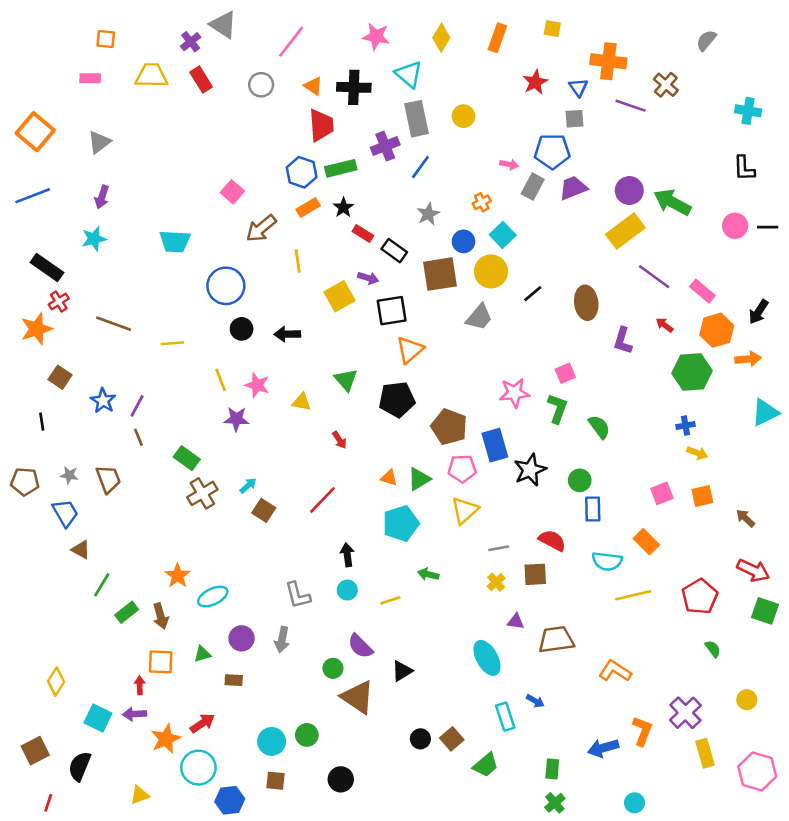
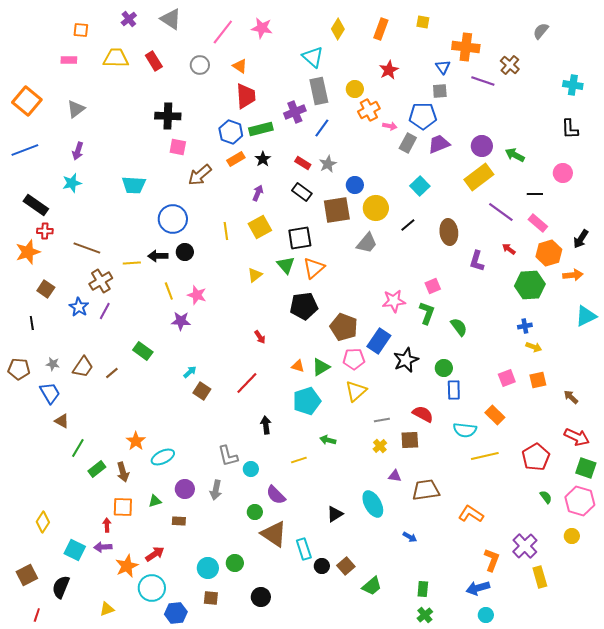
pink star: (376, 36) -> (262, 28), moved
purple cross: (191, 42) -> (129, 19), moved
red star: (535, 82) -> (389, 70), moved
black cross: (354, 87) -> (168, 116), moved
pink square: (232, 192) -> (178, 147), turned -30
orange cross: (482, 202) -> (369, 110), moved, size x1.5
green arrow: (672, 202) -> (515, 155), size x0.7
black line: (768, 227) -> (535, 194), moved
red rectangle: (363, 234) -> (303, 163), moved
cyan square: (503, 235) -> (420, 186), moved
yellow line: (298, 261) -> (226, 231), moved
purple arrow: (368, 278) -> (258, 193), moved, turned -84
red cross: (59, 301) -> (45, 231), turned 35
black arrow: (287, 334) -> (158, 256), moved
green triangle: (346, 380) -> (286, 265), moved
yellow triangle: (302, 402) -> (255, 275), moved, turned -49
brown line: (138, 437) -> (112, 373), moved, turned 72
blue rectangle: (495, 445) -> (379, 341), turned 50
brown trapezoid: (108, 479) -> (83, 367), turned 55
brown cross: (202, 493) -> (101, 281), moved
cyan circle: (347, 590) -> (251, 469), moved
black triangle: (402, 671) -> (335, 514), moved
cyan rectangle: (505, 717) -> (304, 549), moved
blue arrow: (603, 748) -> (478, 588), moved
pink hexagon: (757, 771) -> (580, 501), moved

